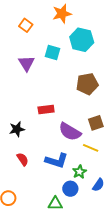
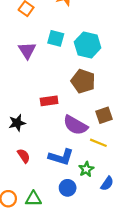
cyan hexagon: (82, 40) -> (88, 45), moved
brown pentagon: (87, 84) -> (83, 81), moved, turned 30
blue circle: (70, 189) -> (68, 188), moved
green triangle: (55, 204) -> (33, 199), moved

